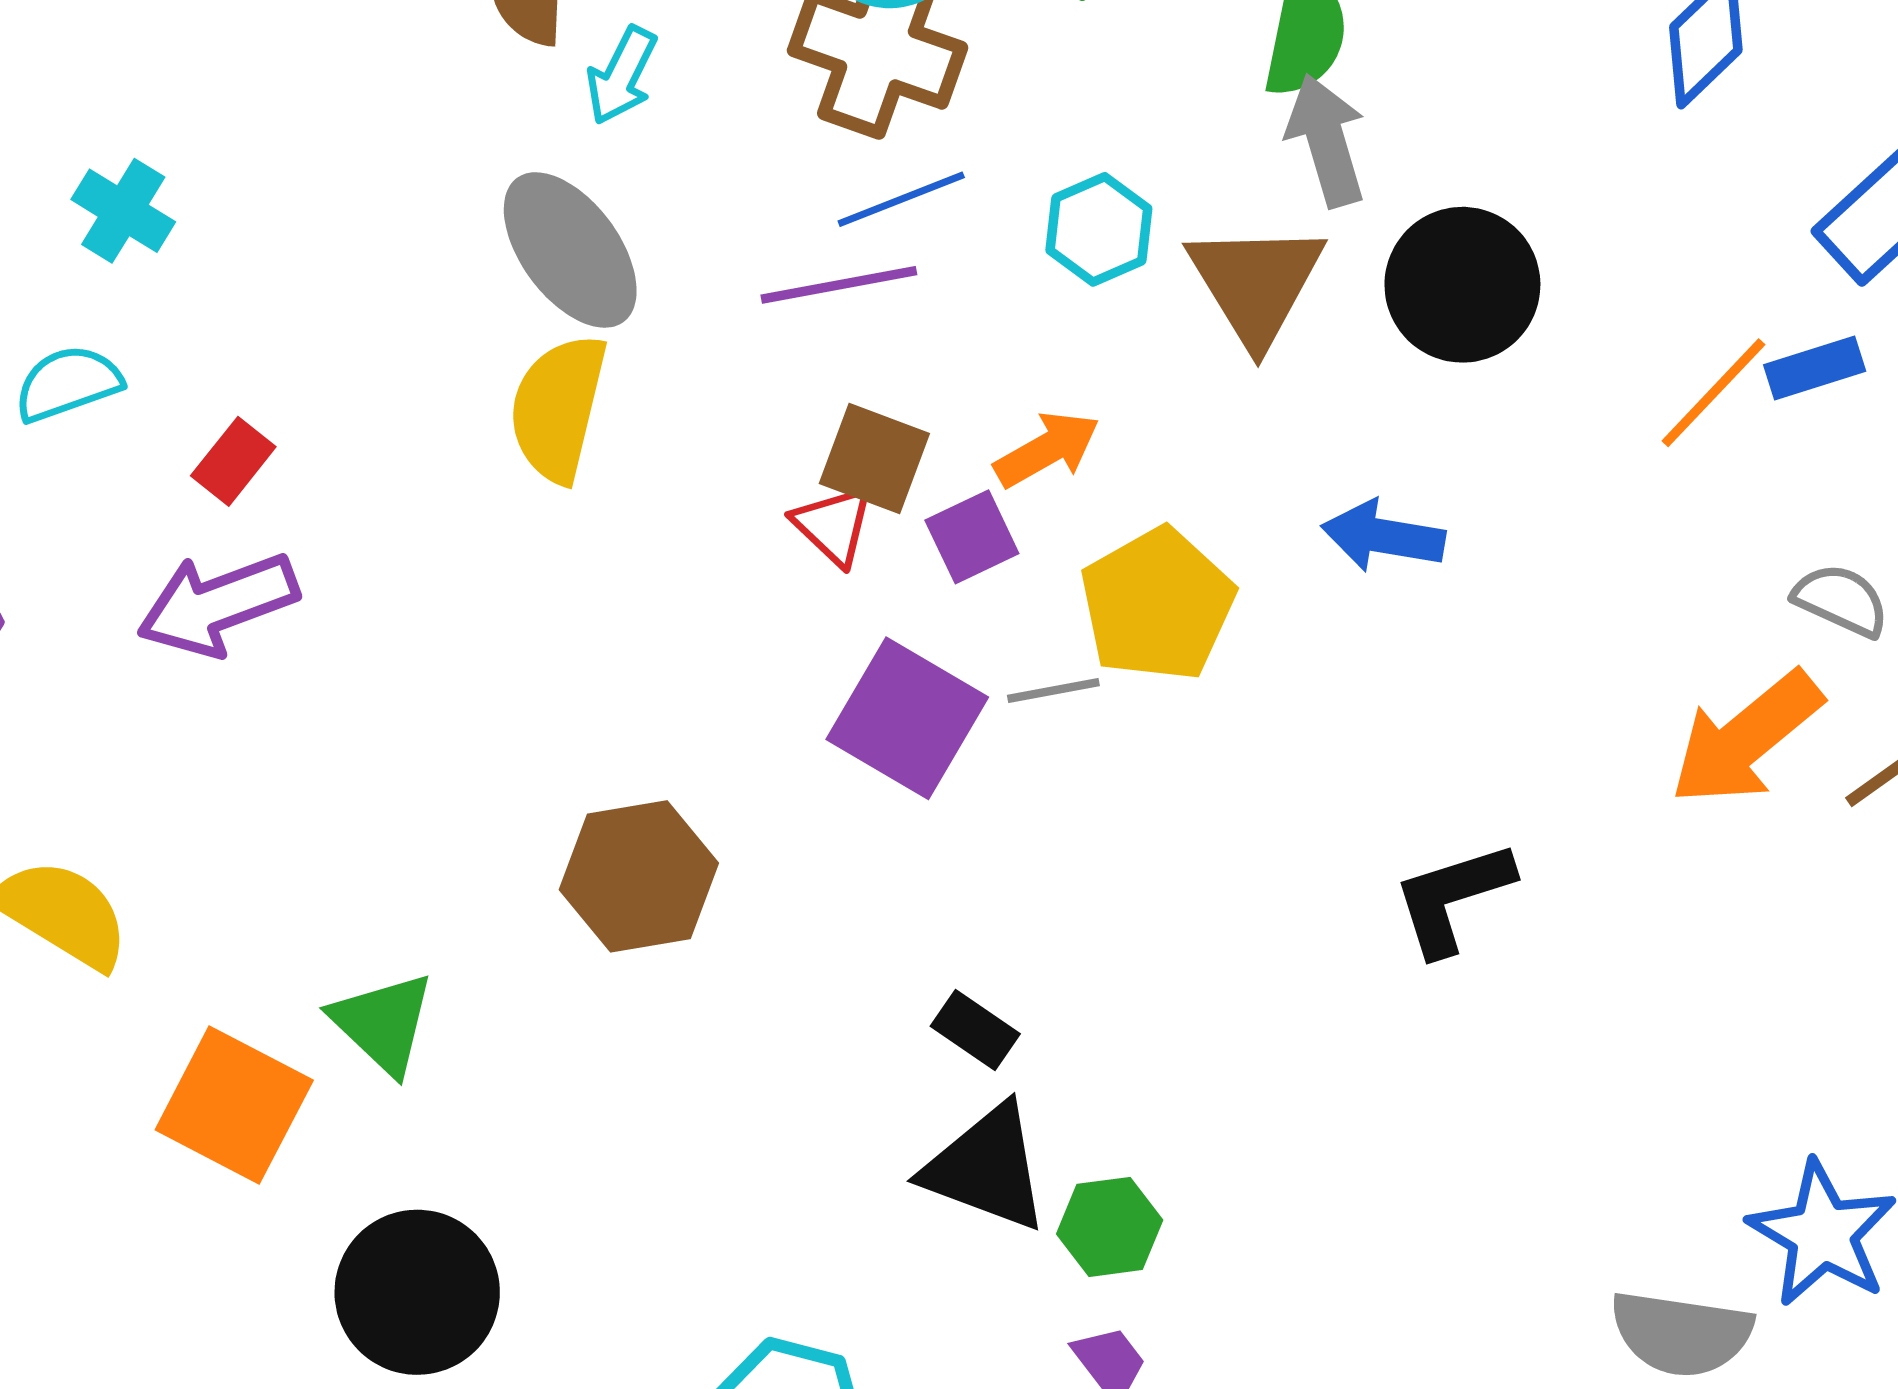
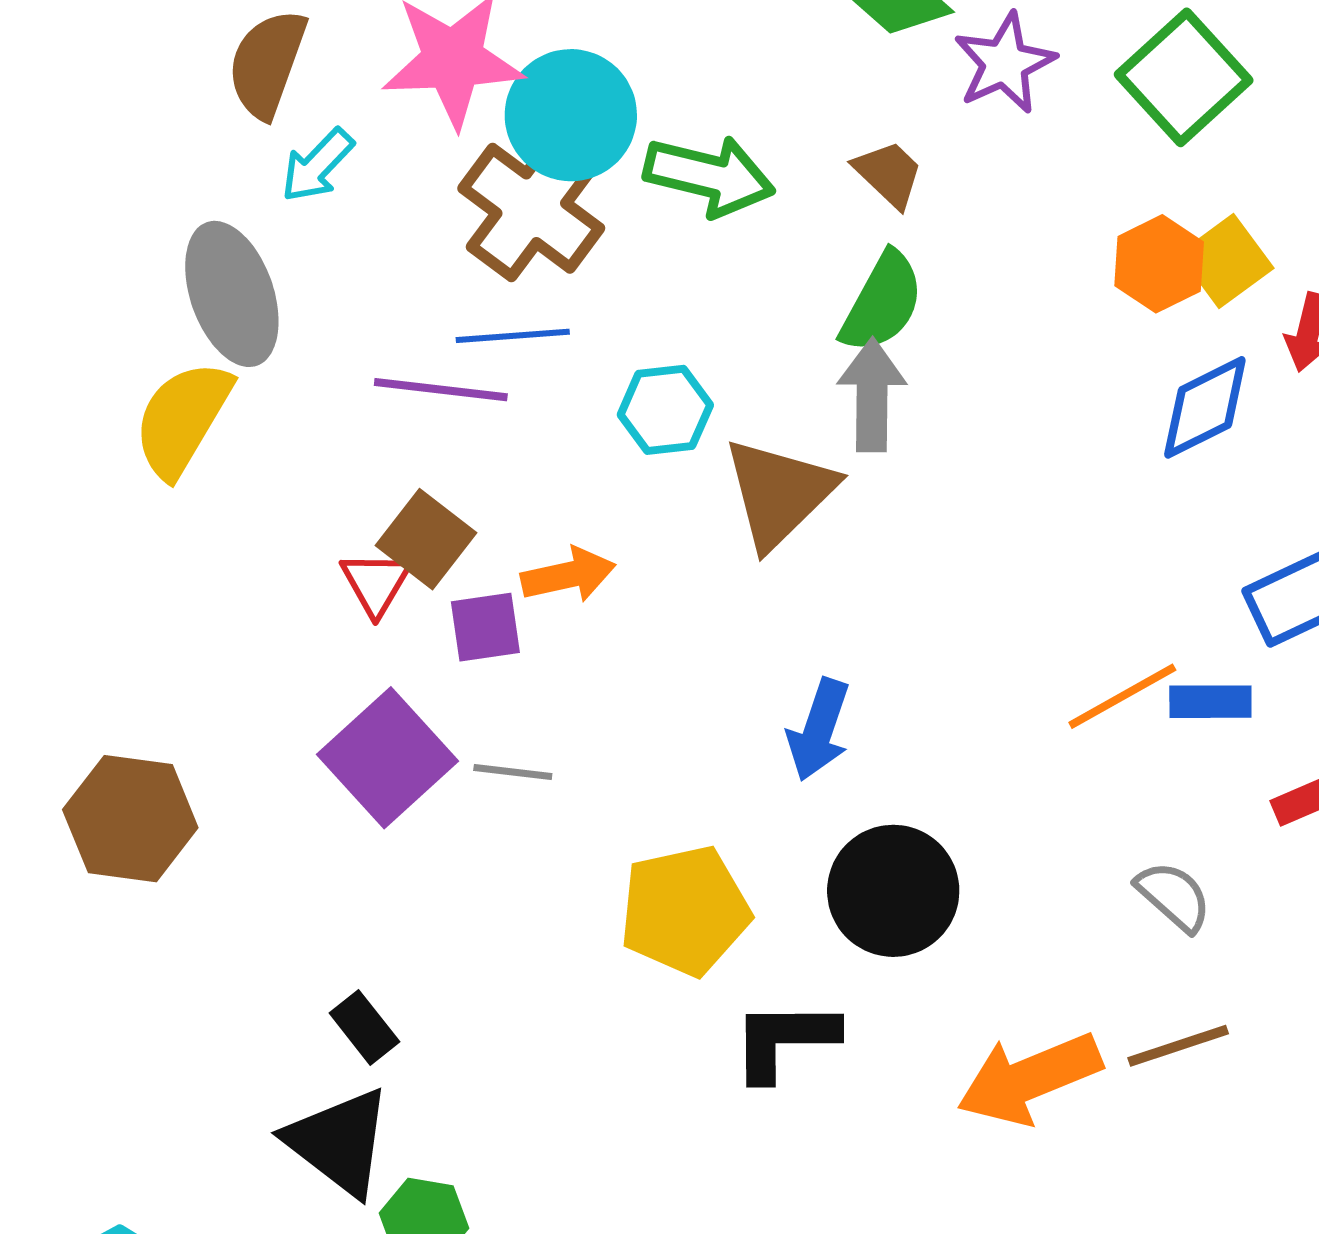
black circle: (1462, 285) -> (893, 891), moved
blue arrow: (1383, 536) -> (819, 730), turned -98
yellow pentagon: (1157, 605) -> (685, 911), moved
orange arrow: (1746, 738) -> (1029, 1079), moved

